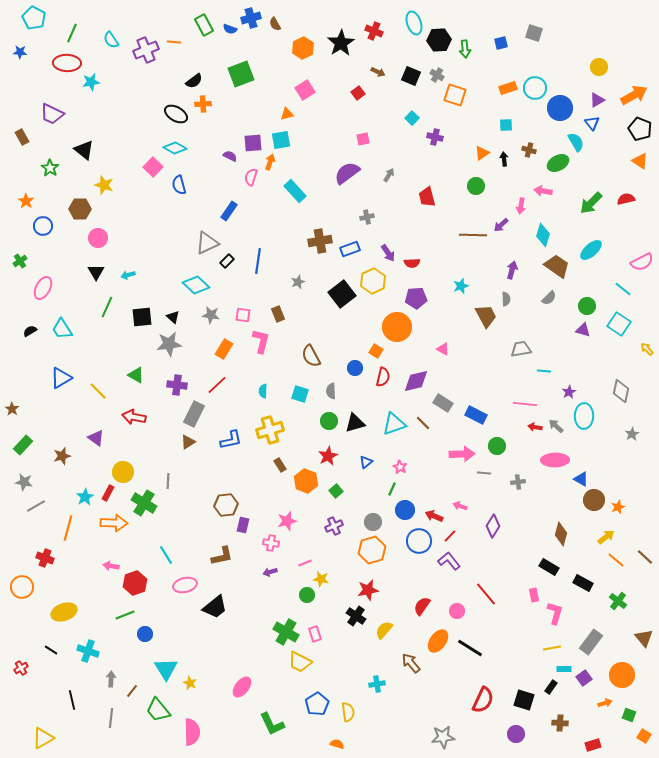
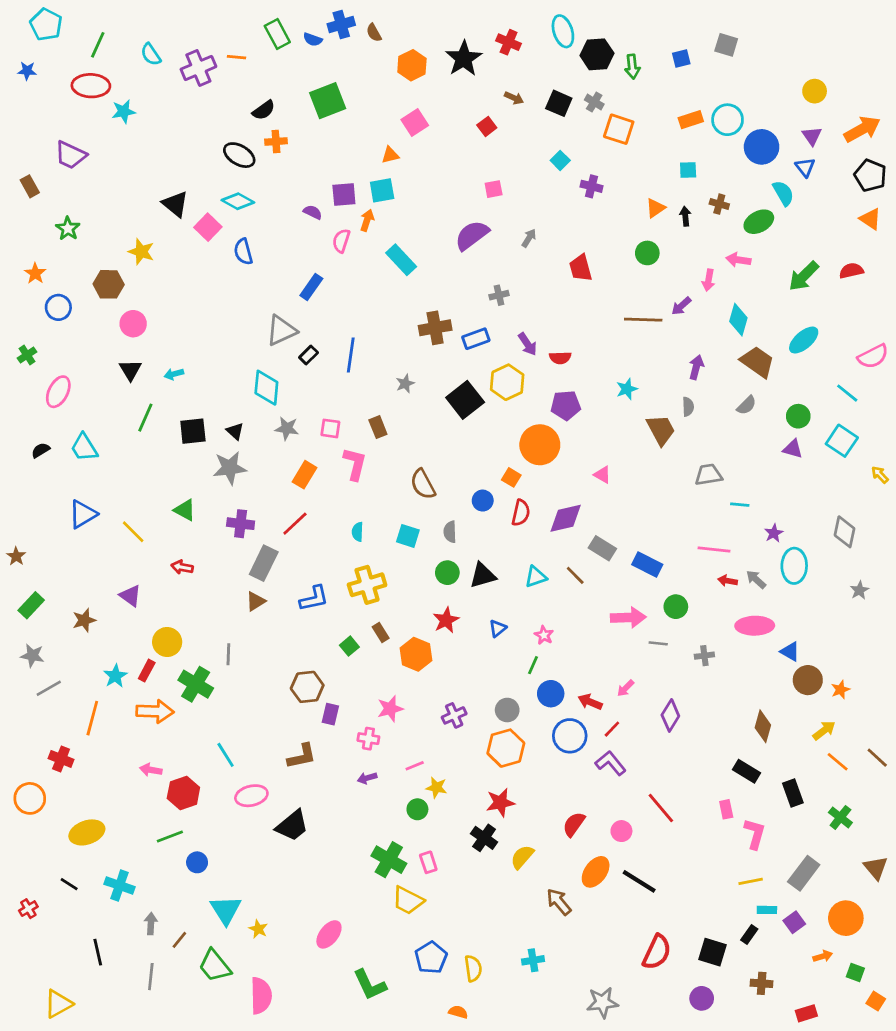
purple triangle: (597, 100) -> (812, 136), turned -35
black triangle: (84, 150) -> (175, 204), moved
cyan diamond: (196, 285) -> (266, 388), turned 52
red arrow: (134, 417) -> (182, 567), size x0.7
cyan triangle: (394, 424) -> (536, 577), size x0.7
green square: (336, 491) -> (349, 646), moved
pink arrow: (460, 506) -> (626, 688), turned -64
black rectangle: (583, 583) -> (793, 793), turned 42
cyan cross: (377, 684) -> (533, 960), moved

